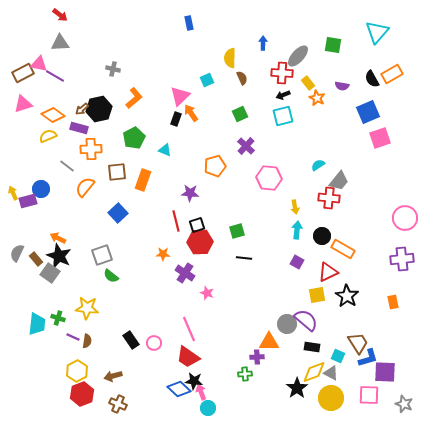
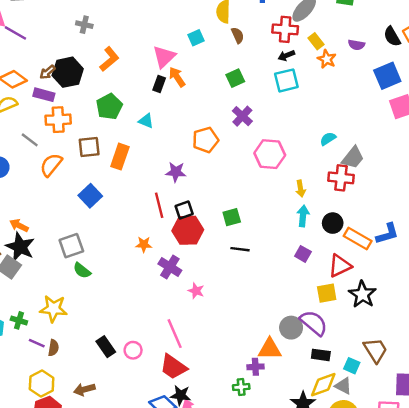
blue L-shape: (368, 358) -> (387, 234), moved

